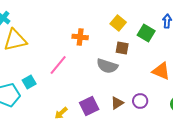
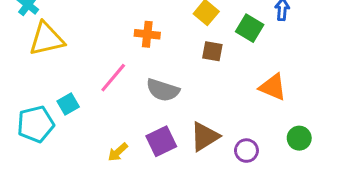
gray semicircle: (107, 66) -> (163, 90), moved
purple circle: (140, 101) -> (246, 151), moved
brown triangle: (117, 103) -> (205, 137), size x1.5

